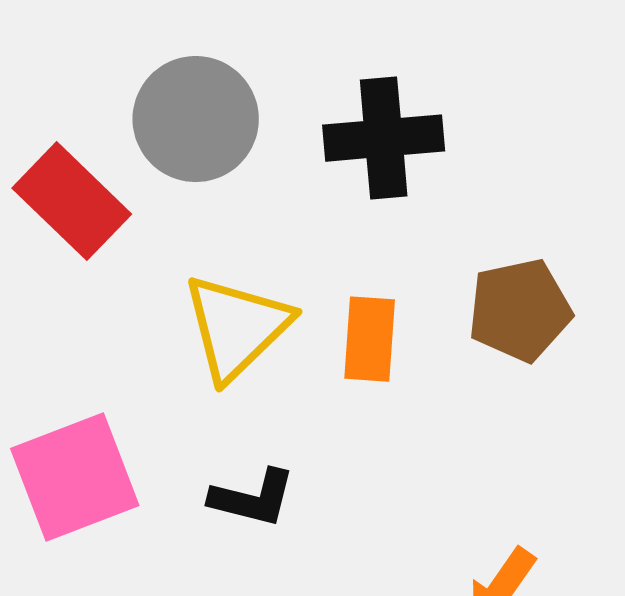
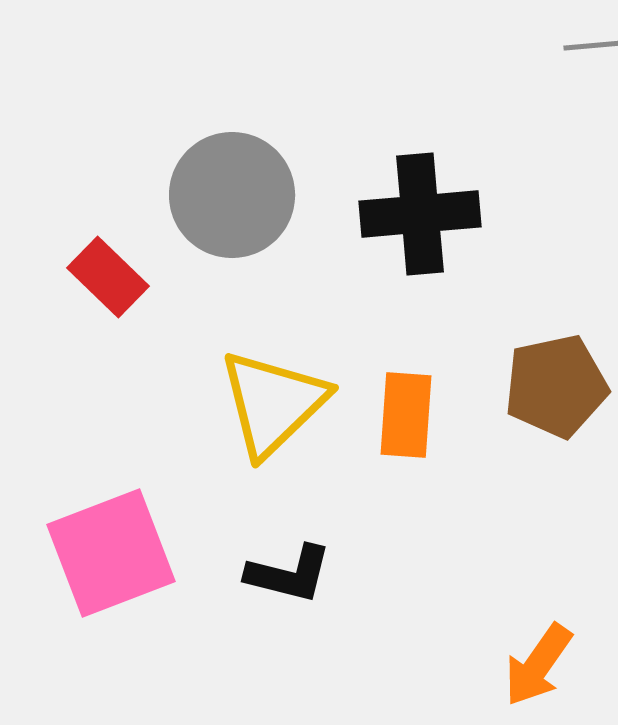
red rectangle: (72, 201) -> (108, 277), size x0.7

